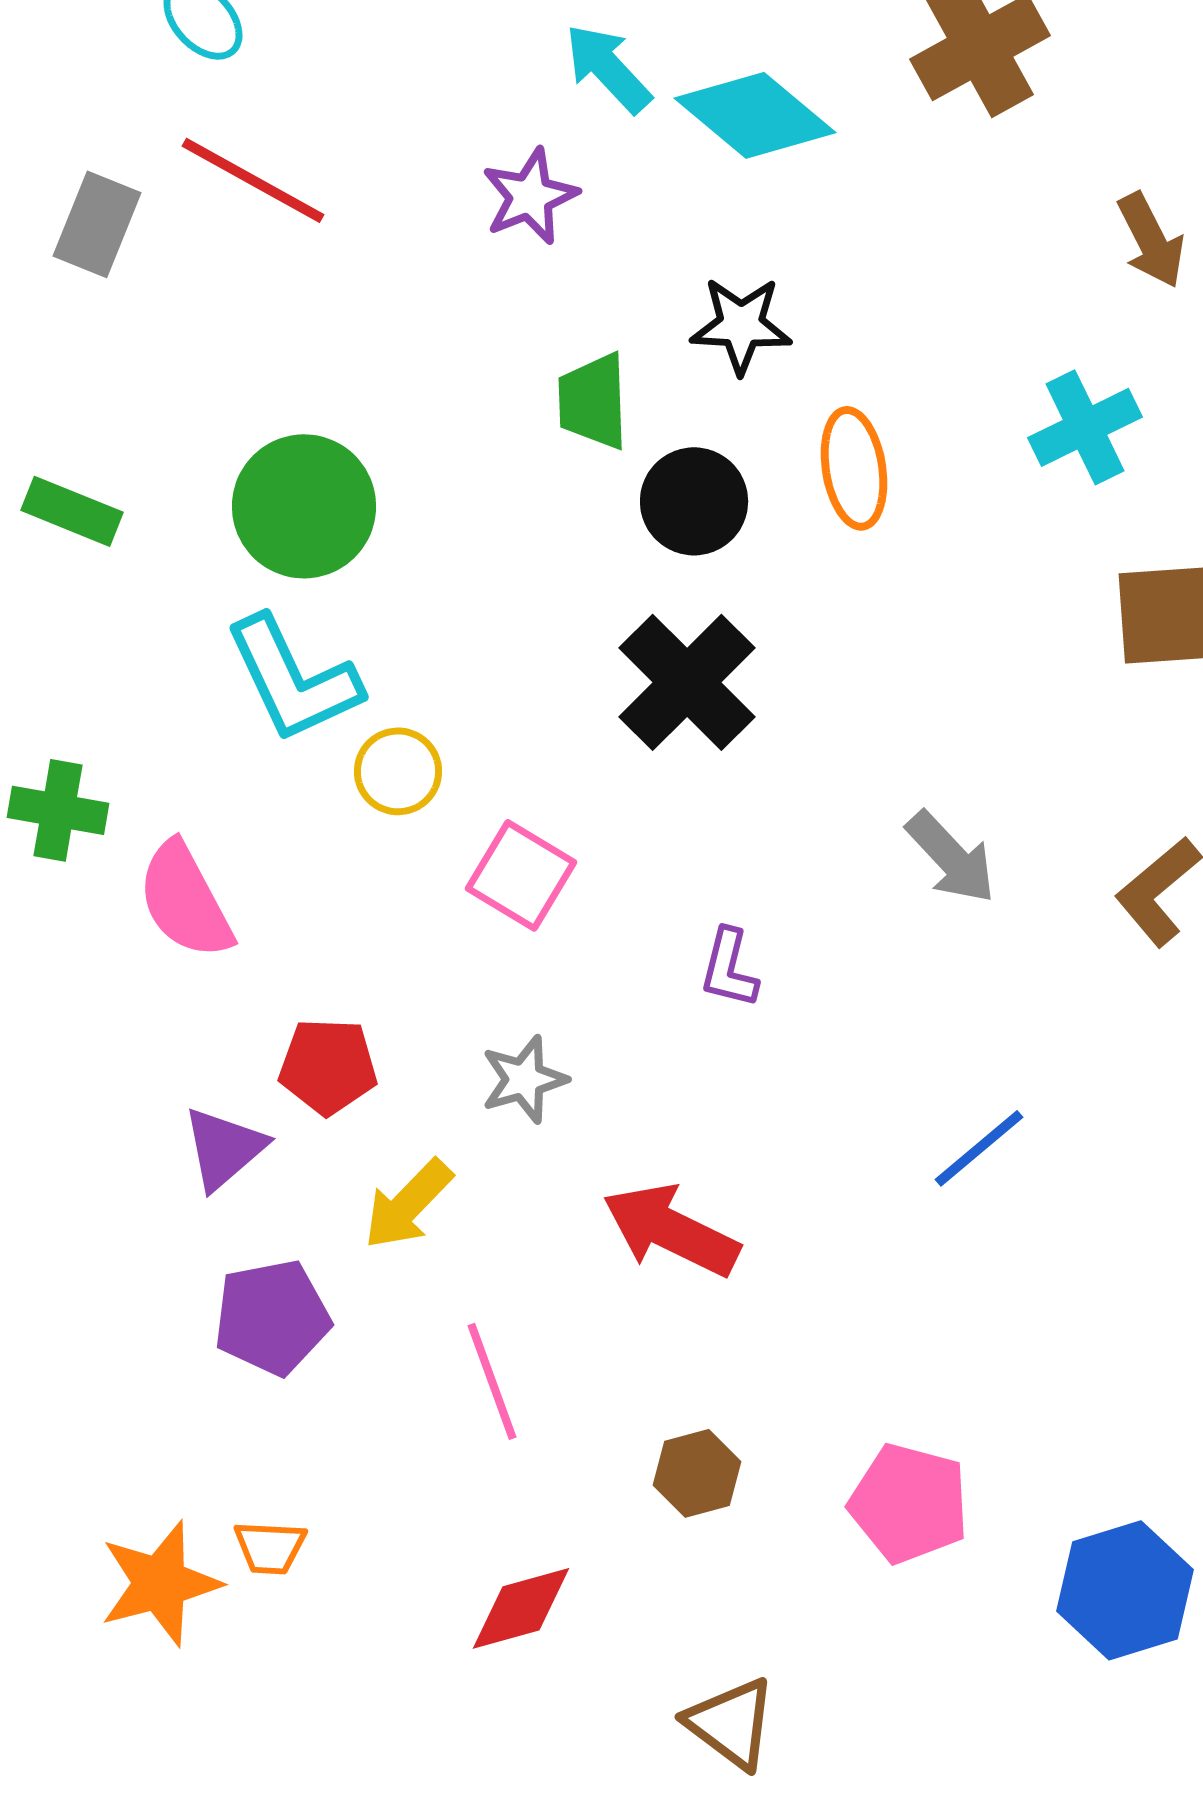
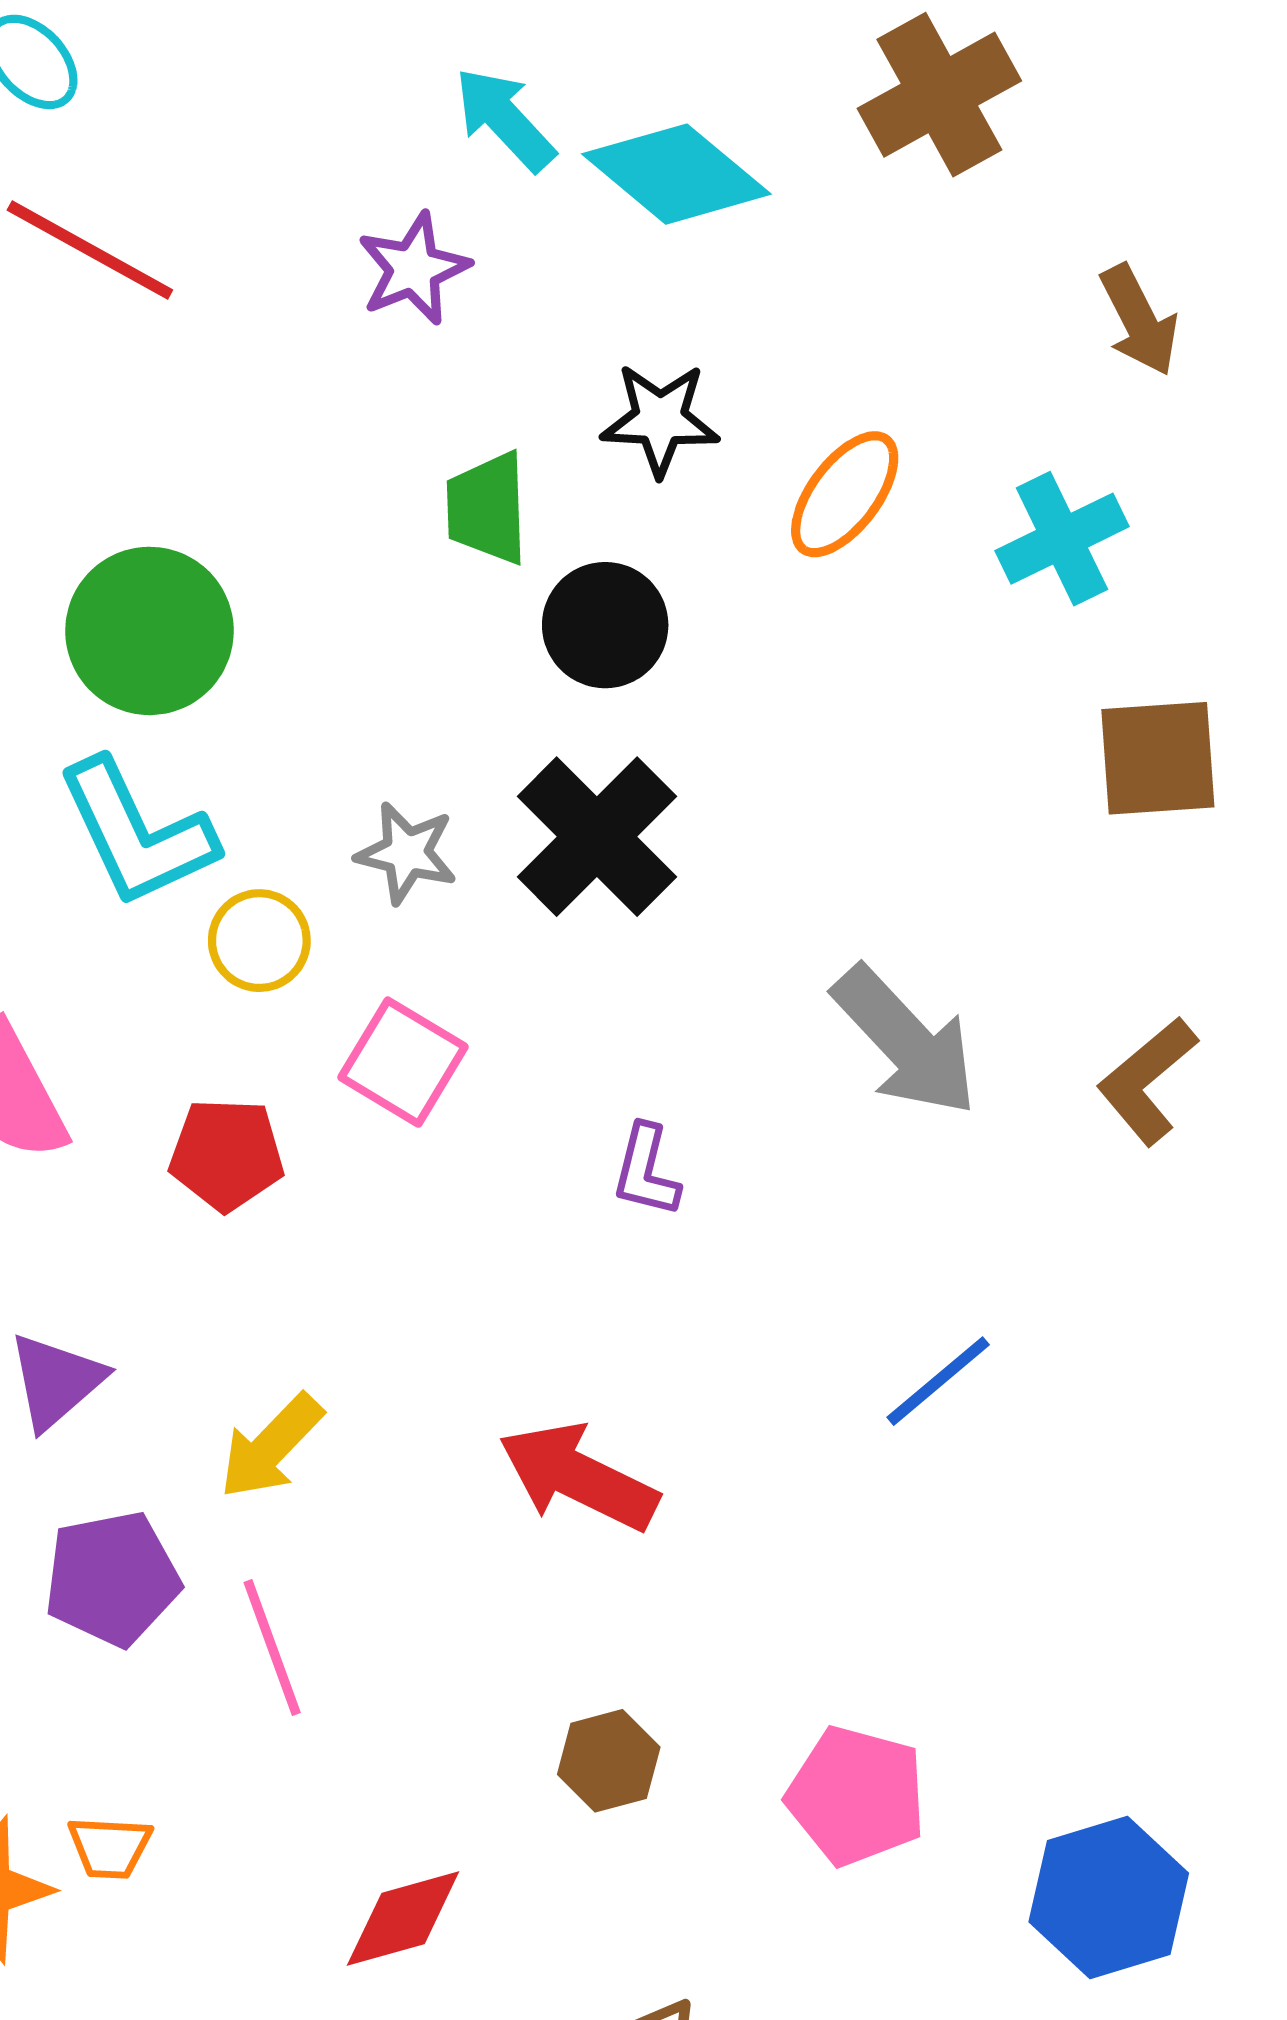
orange ellipse: (854, 468) -> (845, 494), moved, turned 46
gray arrow: (951, 857) -> (905, 1041), size x1.4
red pentagon: (328, 1066) -> (227, 1154), moved
gray star: (524, 1079) -> (407, 853), moved, turned 30
pink line: (492, 1381) -> (272, 1647), moved

